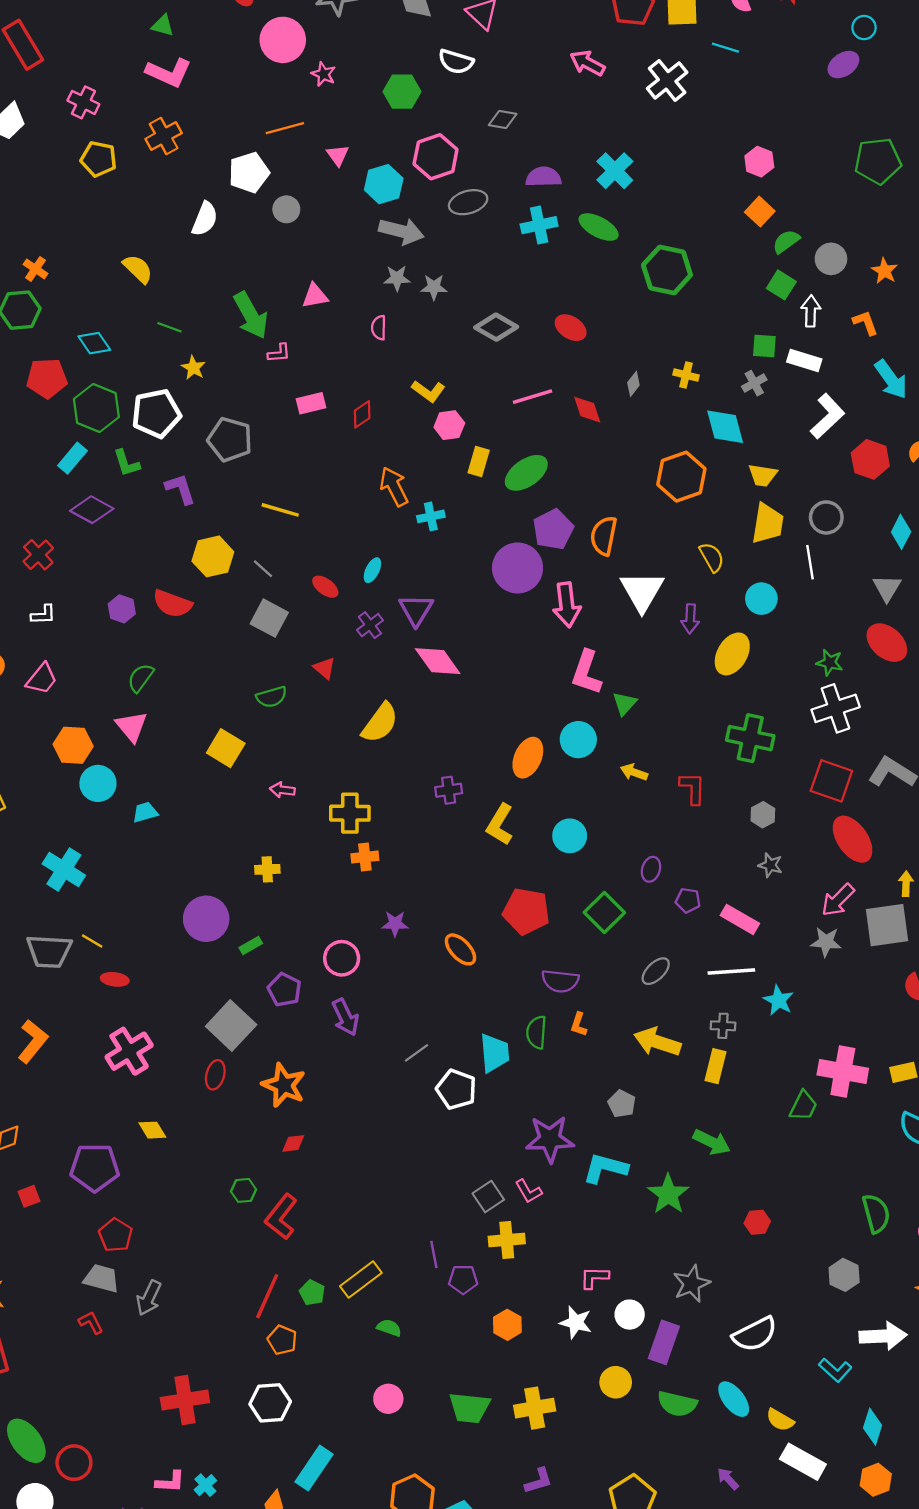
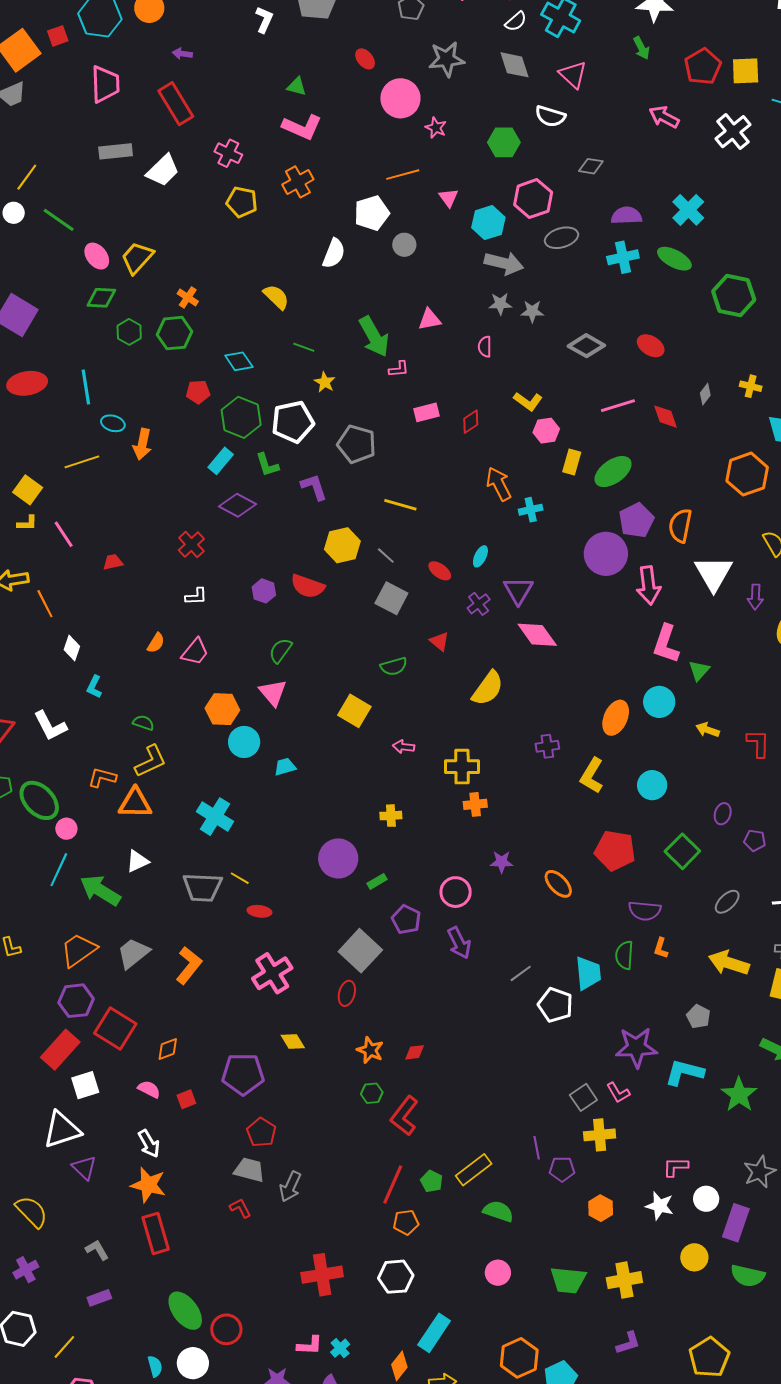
red pentagon: (47, 378) -> (198, 392), size x0.7
orange star: (284, 1085) -> (370, 1050), moved, size x0.7
green semicircle: (389, 1328) -> (498, 1211), size x1.4
orange pentagon: (282, 1340) -> (406, 1222), turned -30

